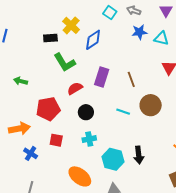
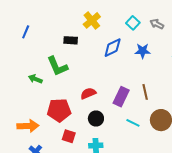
yellow cross: (71, 25) -> (92, 20), moved
blue star: (139, 32) -> (143, 51), moved
green L-shape: (65, 62) -> (57, 66), moved
purple rectangle: (102, 77) -> (121, 97), moved
red square: (56, 140) -> (69, 136), moved

